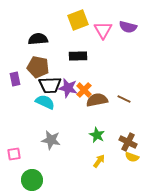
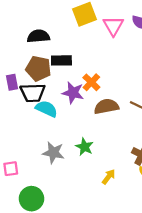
black rectangle: (78, 56) -> (61, 60), moved
black trapezoid: (50, 85) -> (33, 93), moved
orange cross: (84, 90) -> (91, 82), moved
green star: (97, 135) -> (84, 147), moved

